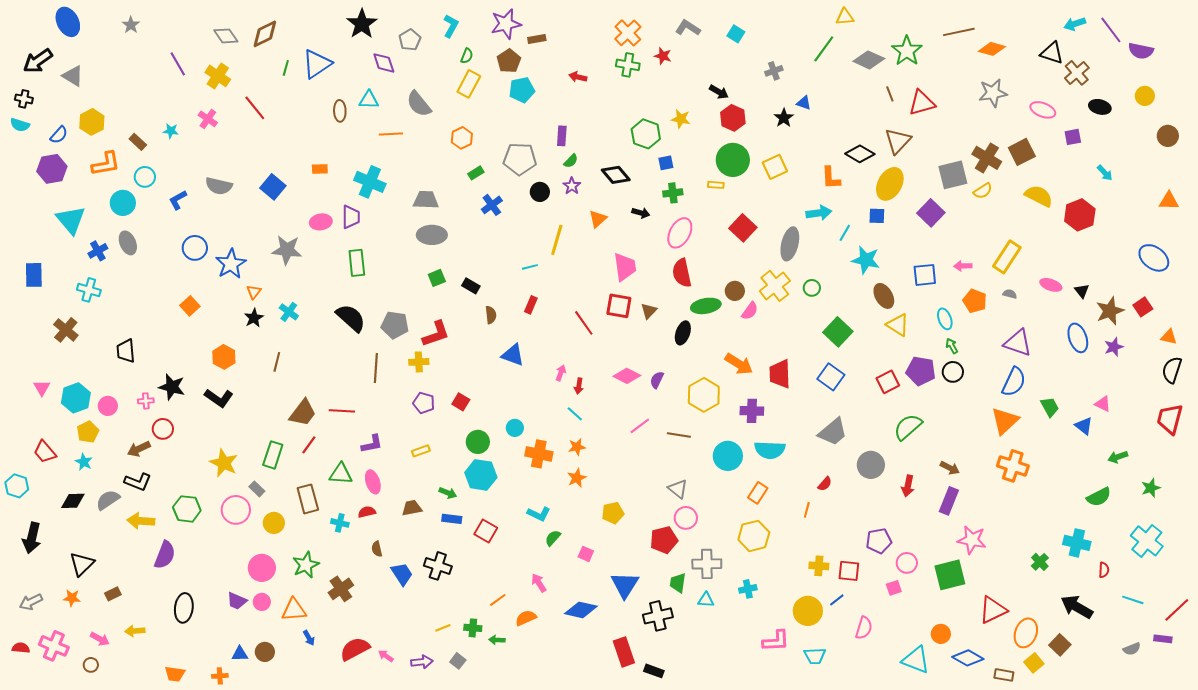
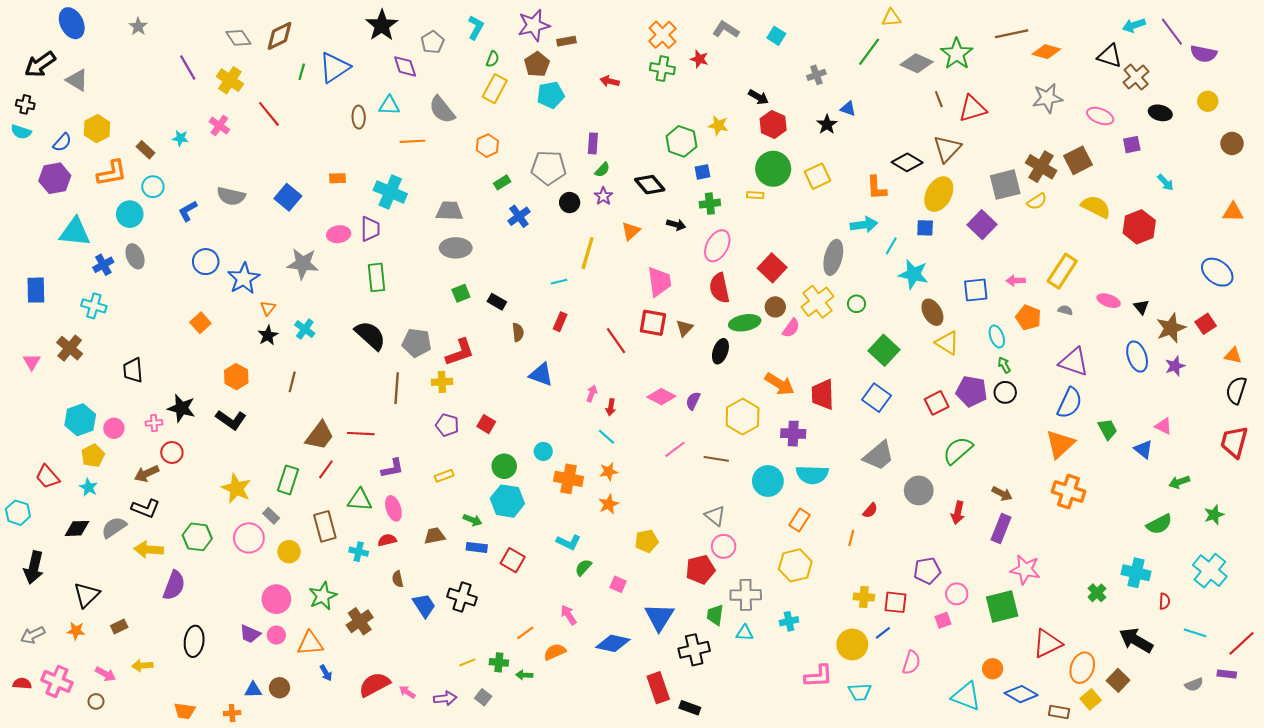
cyan triangle: (71, 220) -> (75, 232), turned -44
red square: (743, 228) -> (772, 268), moved
pink triangle: (42, 388) -> (32, 362), moved

